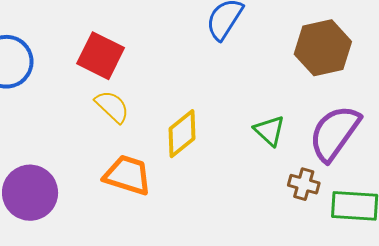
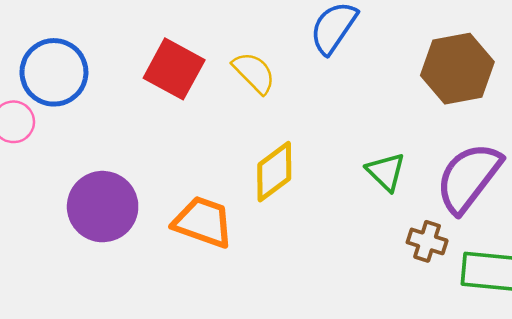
yellow semicircle: (112, 107) -> (254, 73), moved
purple circle: (30, 193) -> (103, 207), moved

